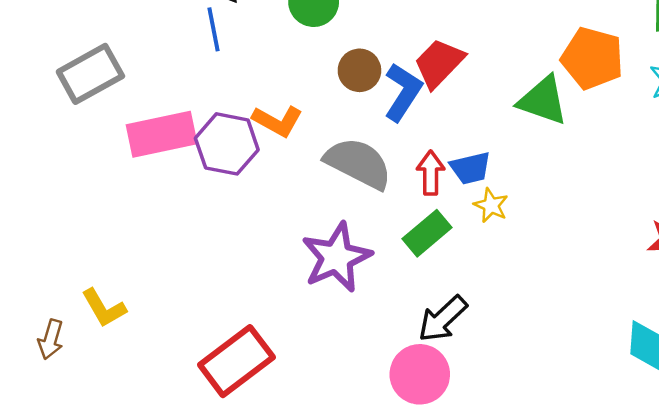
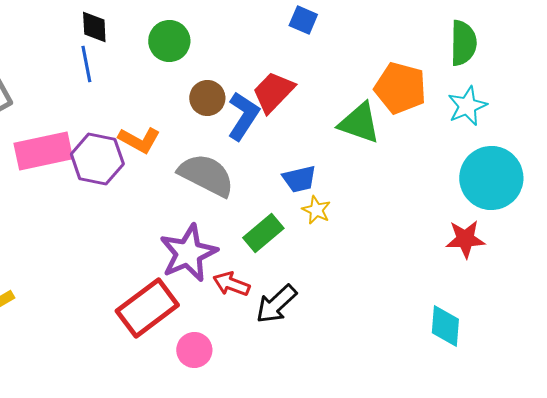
red arrow: (431, 173) -> (231, 284), moved, turned -69
red rectangle: (236, 361) -> (147, 308), moved
pink circle: (420, 374) -> (194, 350), moved, size x0.7

